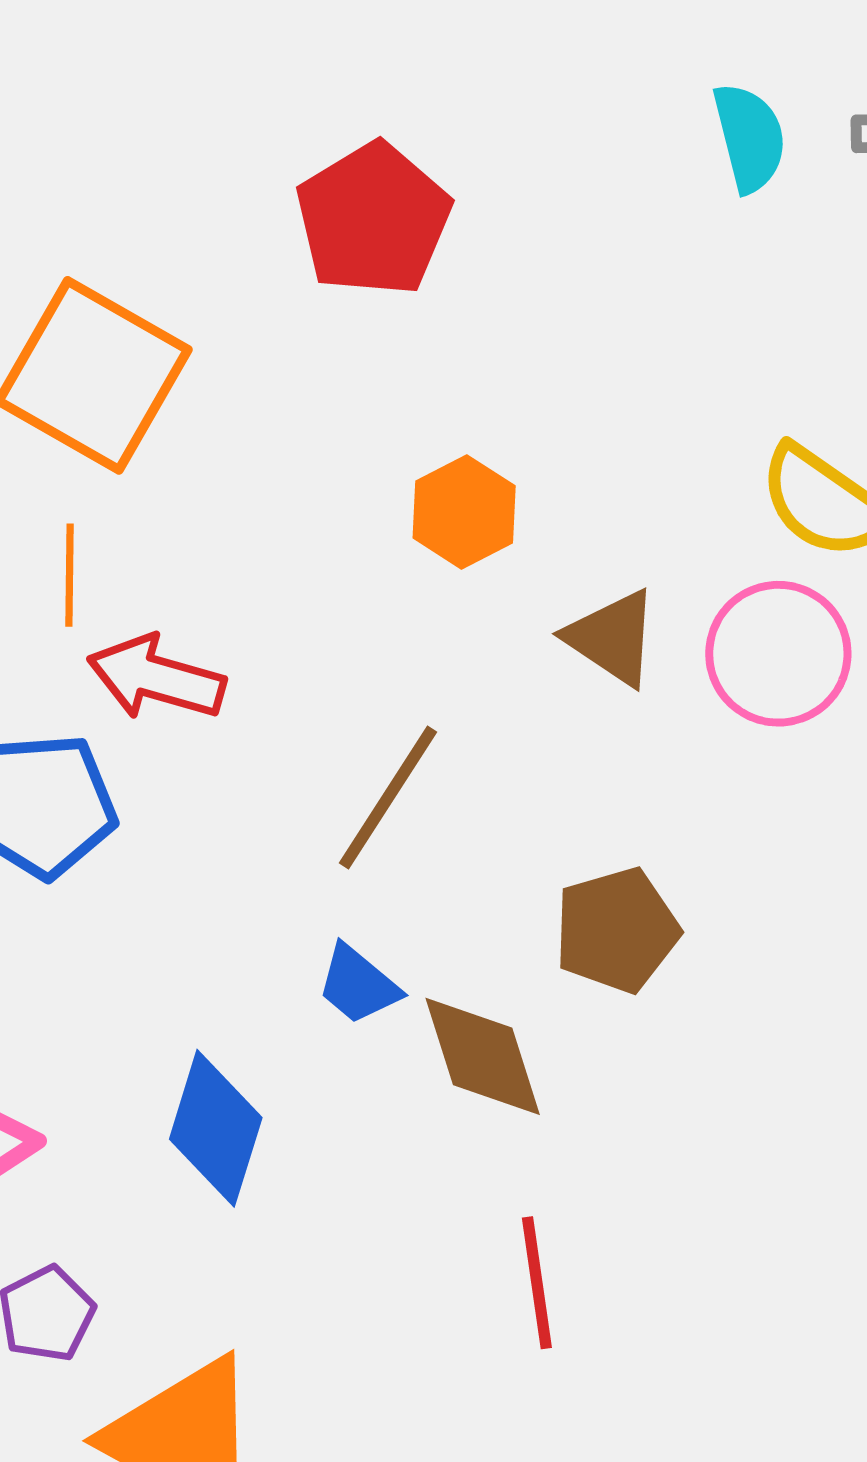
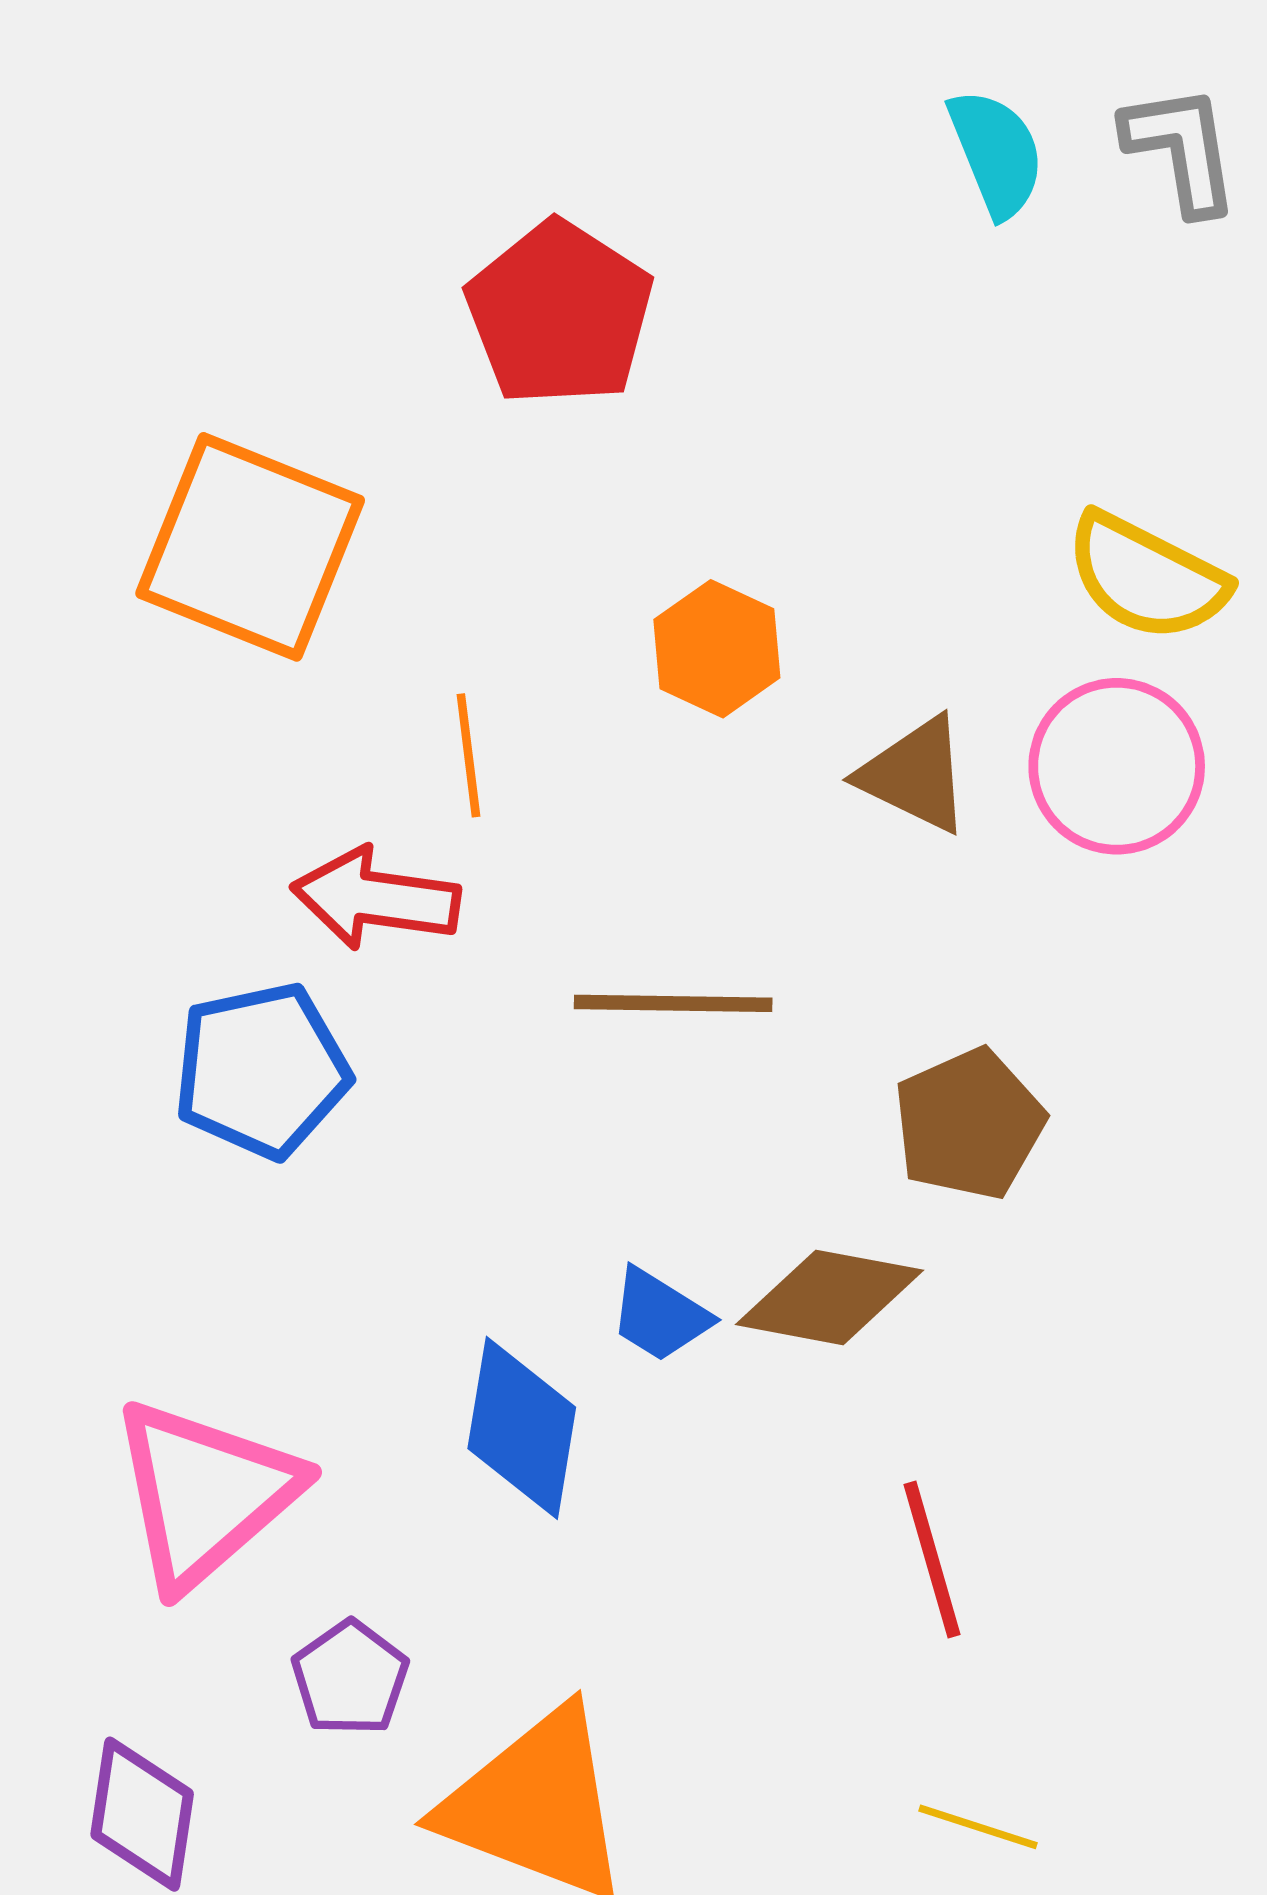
orange line: (69, 575) -> (468, 755), moved
brown line: (388, 798) -> (673, 1003), turned 66
blue trapezoid: (358, 985) -> (660, 1315), moved
brown diamond: (483, 1056) -> (829, 1297), turned -54

